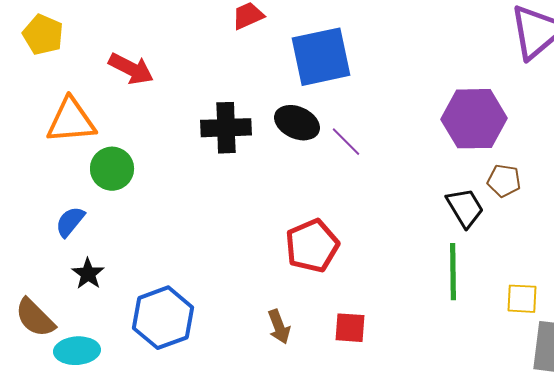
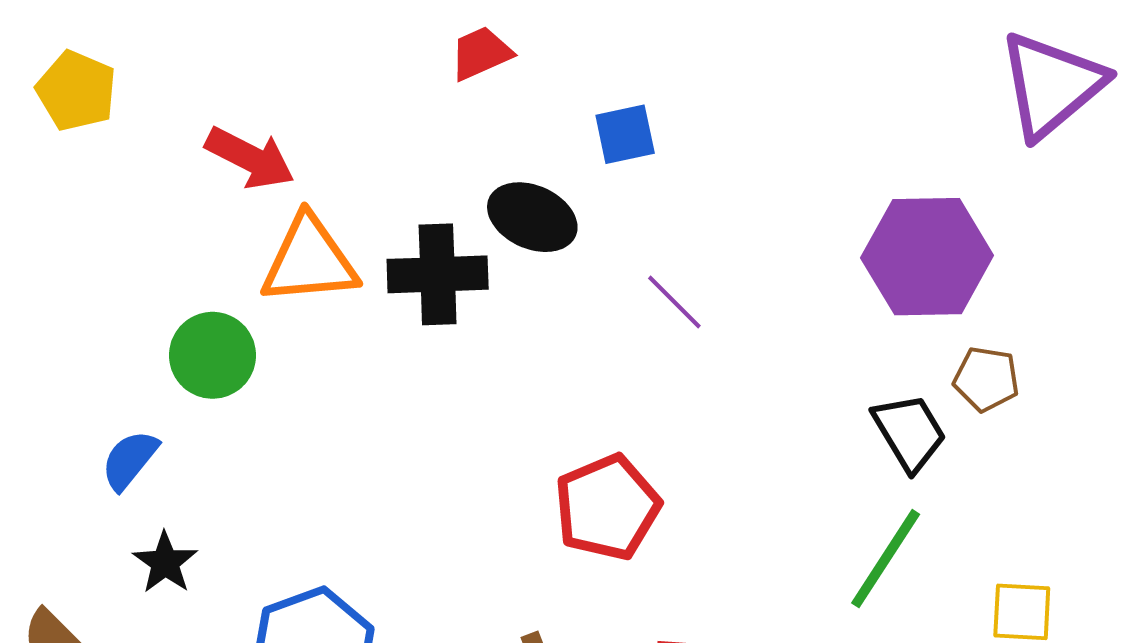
blue square: (321, 57) -> (625, 134), size x0.5
orange triangle: (71, 121) -> (309, 261), moved
black ellipse: (297, 123) -> (532, 217), moved
green line: (453, 272) -> (886, 559), turned 34

